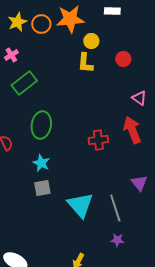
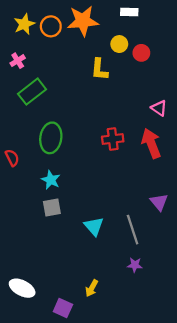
yellow circle: (91, 41) -> (119, 44), moved
red circle: (123, 59) -> (141, 53), moved
red cross: (98, 140) -> (113, 139), moved
cyan triangle: (80, 205) -> (94, 226), size x0.7

